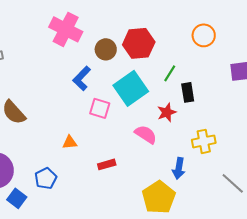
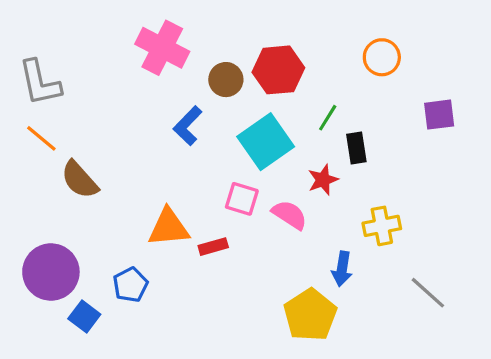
pink square: (100, 108) -> (242, 199), moved
orange triangle: (70, 142) -> (169, 227), size x1.8
red rectangle: (107, 164) -> (213, 247), moved

